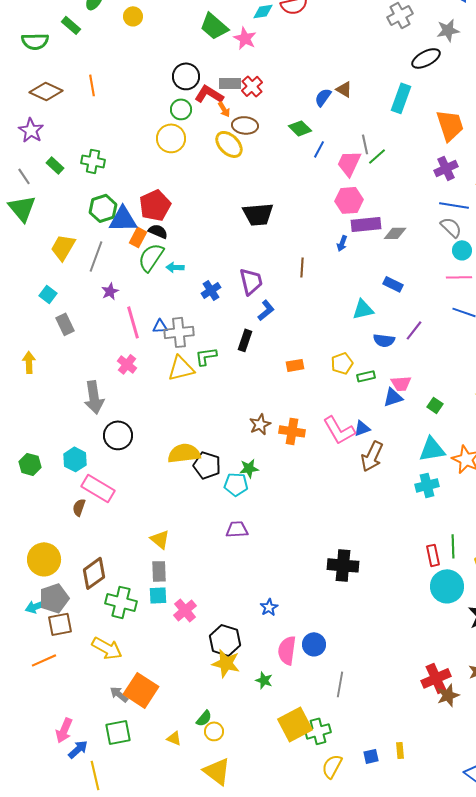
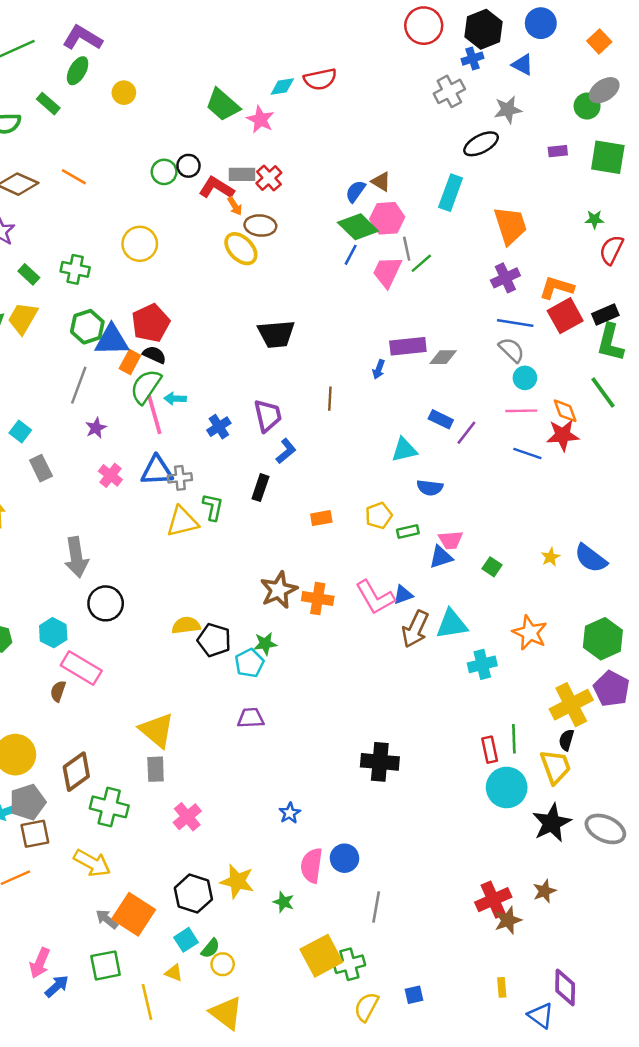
black circle: (186, 76) -> (188, 166), size x0.7
orange line: (92, 85) -> (74, 177), turned -50
green circle: (181, 109) -> (164, 172), moved
green diamond: (300, 128) -> (358, 227), moved, size x1.4
yellow circle: (171, 138) -> (140, 244), moved
pink hexagon: (349, 200) -> (387, 218), moved
yellow trapezoid: (63, 247) -> (23, 318), moved
pink line: (133, 322) -> (154, 414), moved
blue triangle: (160, 326) -> (157, 471), size x1.8
purple line: (414, 330) -> (466, 433), moved
gray cross: (179, 332) -> (180, 478), size x0.7
green L-shape: (206, 356) -> (213, 507), turned 110
pink cross: (127, 364) -> (110, 475), moved
brown star: (260, 424) -> (279, 590), size x1.4
cyan triangle: (432, 449) -> (452, 624), moved
yellow semicircle: (184, 453) -> (186, 625), size x0.7
cyan pentagon: (236, 484) -> (249, 663), turned -30
yellow triangle: (160, 539) -> (157, 730), size x1.5
cyan square: (158, 595) -> (186, 940), moved, turned -30
black hexagon: (225, 640) -> (193, 894), moved
yellow rectangle: (400, 750) -> (502, 987), moved
yellow line: (95, 775) -> (147, 1002), moved

